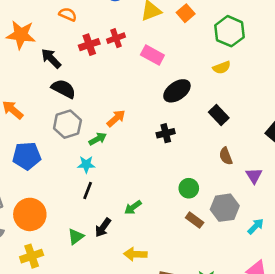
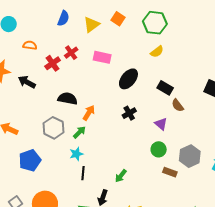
black semicircle: (63, 89) -> (68, 99), moved
brown semicircle: (226, 156) -> (178, 105), moved
purple triangle: (254, 176) -> (161, 124), moved

